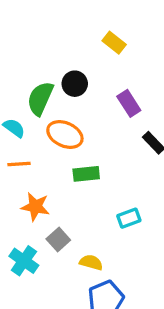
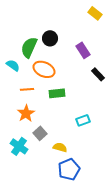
yellow rectangle: (114, 43) -> (95, 13), moved
orange line: (19, 164) -> (27, 89), moved
orange star: (35, 207) -> (26, 113), turned 30

